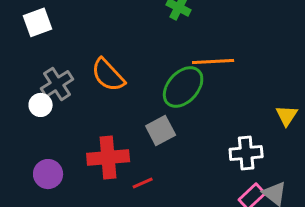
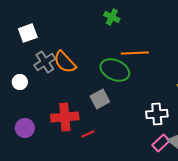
white square: (38, 22) -> (28, 33), moved
gray cross: (57, 84) -> (45, 62), moved
green ellipse: (183, 87) -> (115, 70), turned 72

